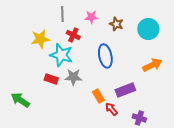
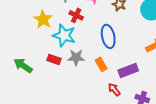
yellow star: (40, 39) -> (43, 19), turned -30
orange rectangle: (98, 96) -> (101, 64), moved
green arrow: (20, 100) -> (23, 65), moved

